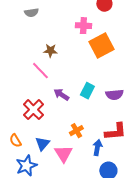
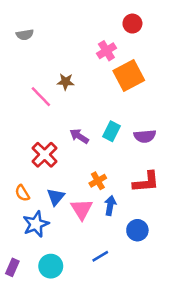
gray semicircle: (31, 13) -> (25, 35), moved
pink cross: (83, 26) -> (106, 51), turned -35
pink line: (40, 71) -> (41, 97), moved
blue arrow: (97, 148) -> (110, 205), moved

